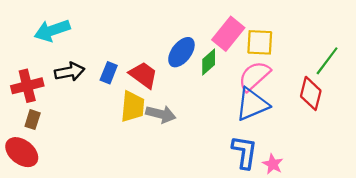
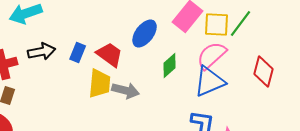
green line: (327, 61) -> (241, 24), moved
green diamond: (209, 62) -> (170, 66), moved

